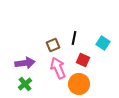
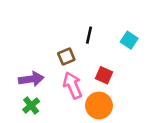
black line: (74, 38) -> (89, 35), moved
cyan square: (103, 43) -> (129, 40), moved

